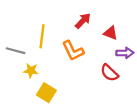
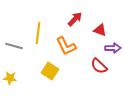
yellow star: (31, 71) -> (10, 78), moved
yellow square: (46, 93) -> (50, 71), moved

